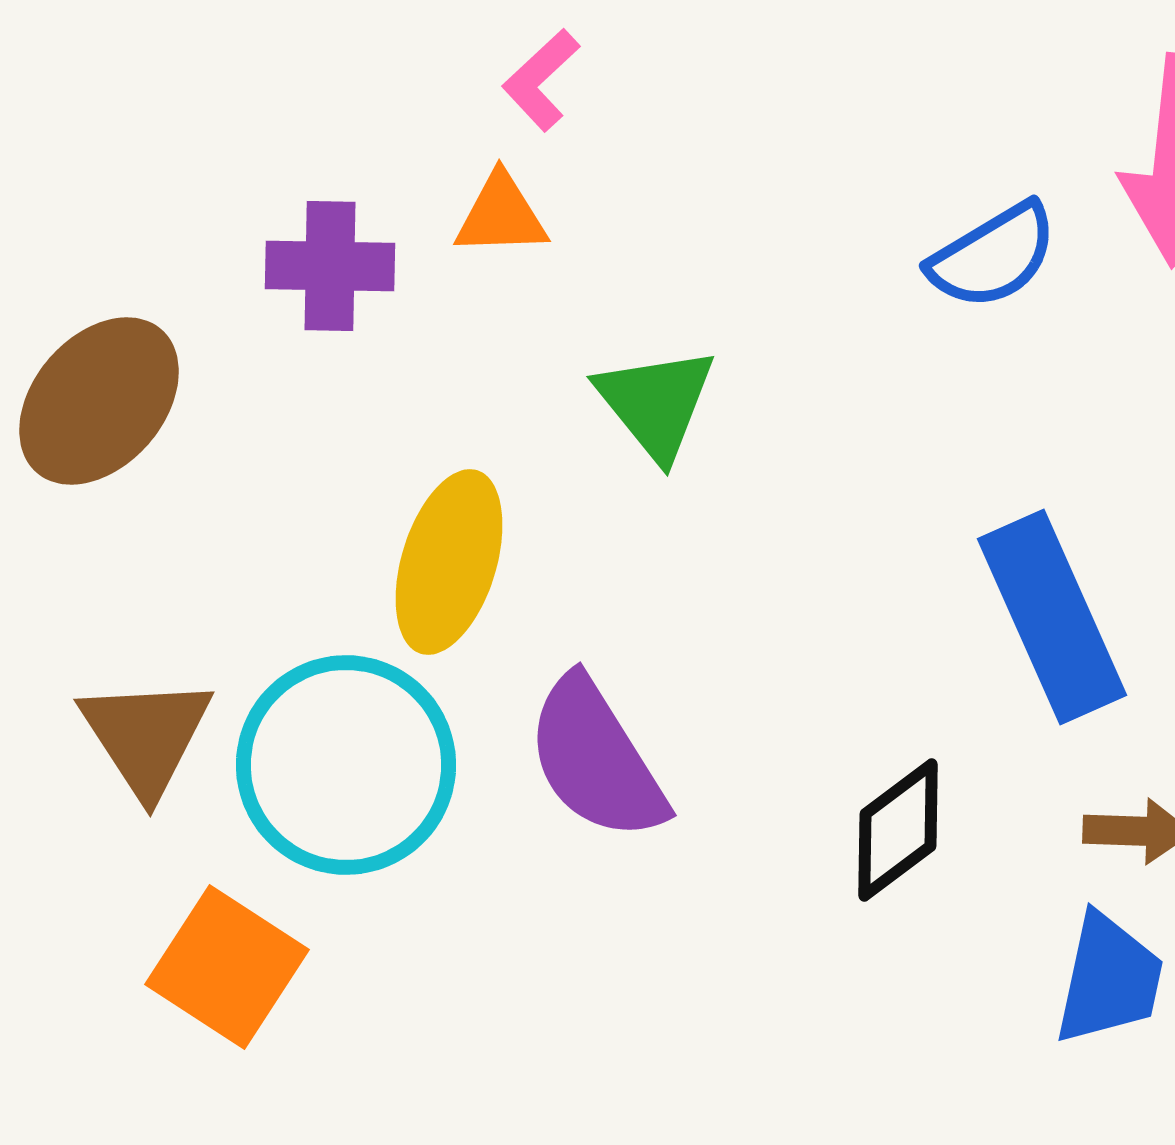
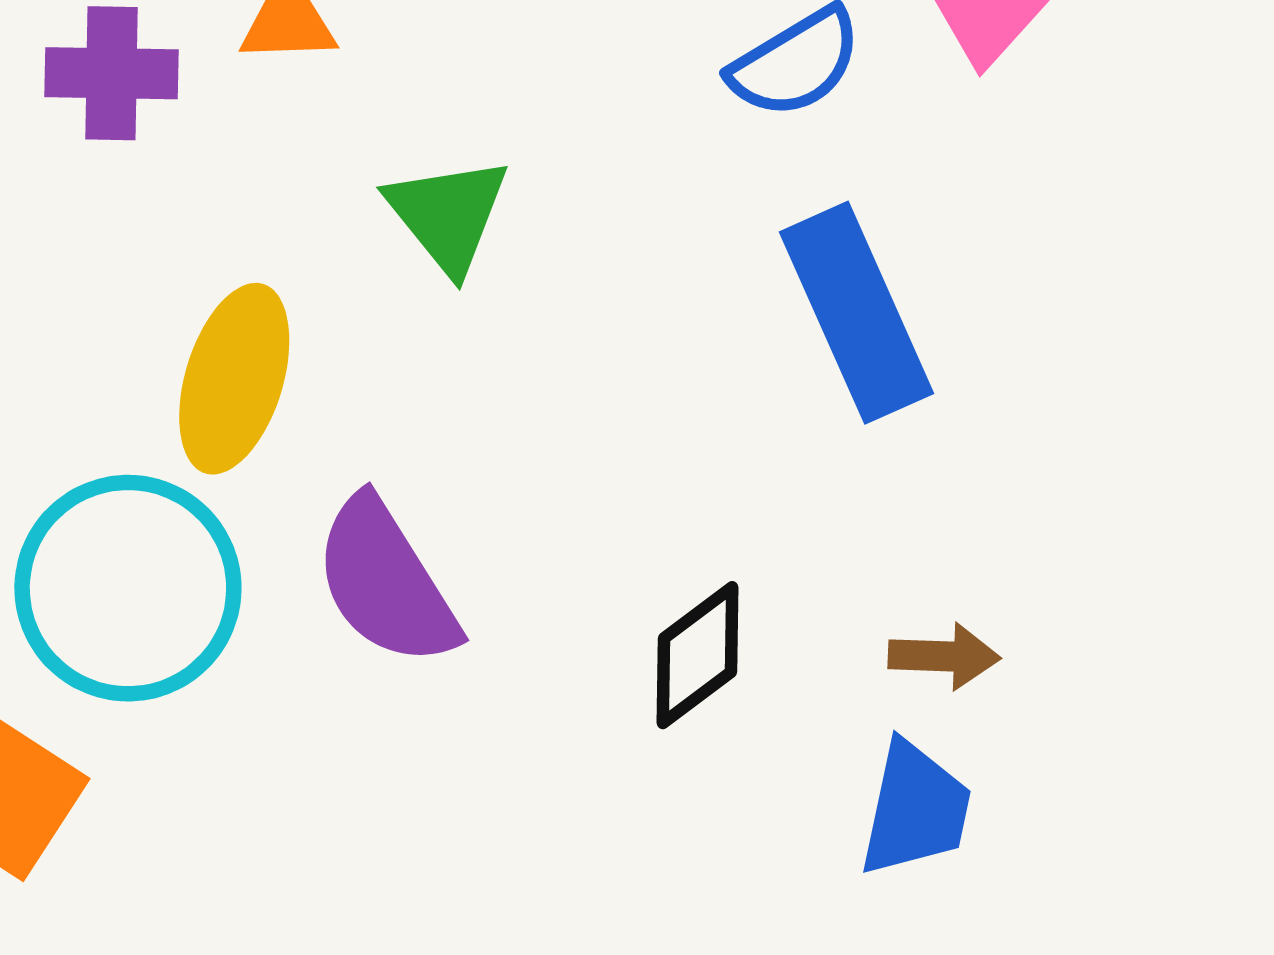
blue rectangle: (1052, 617) -> (856, 313), moved

